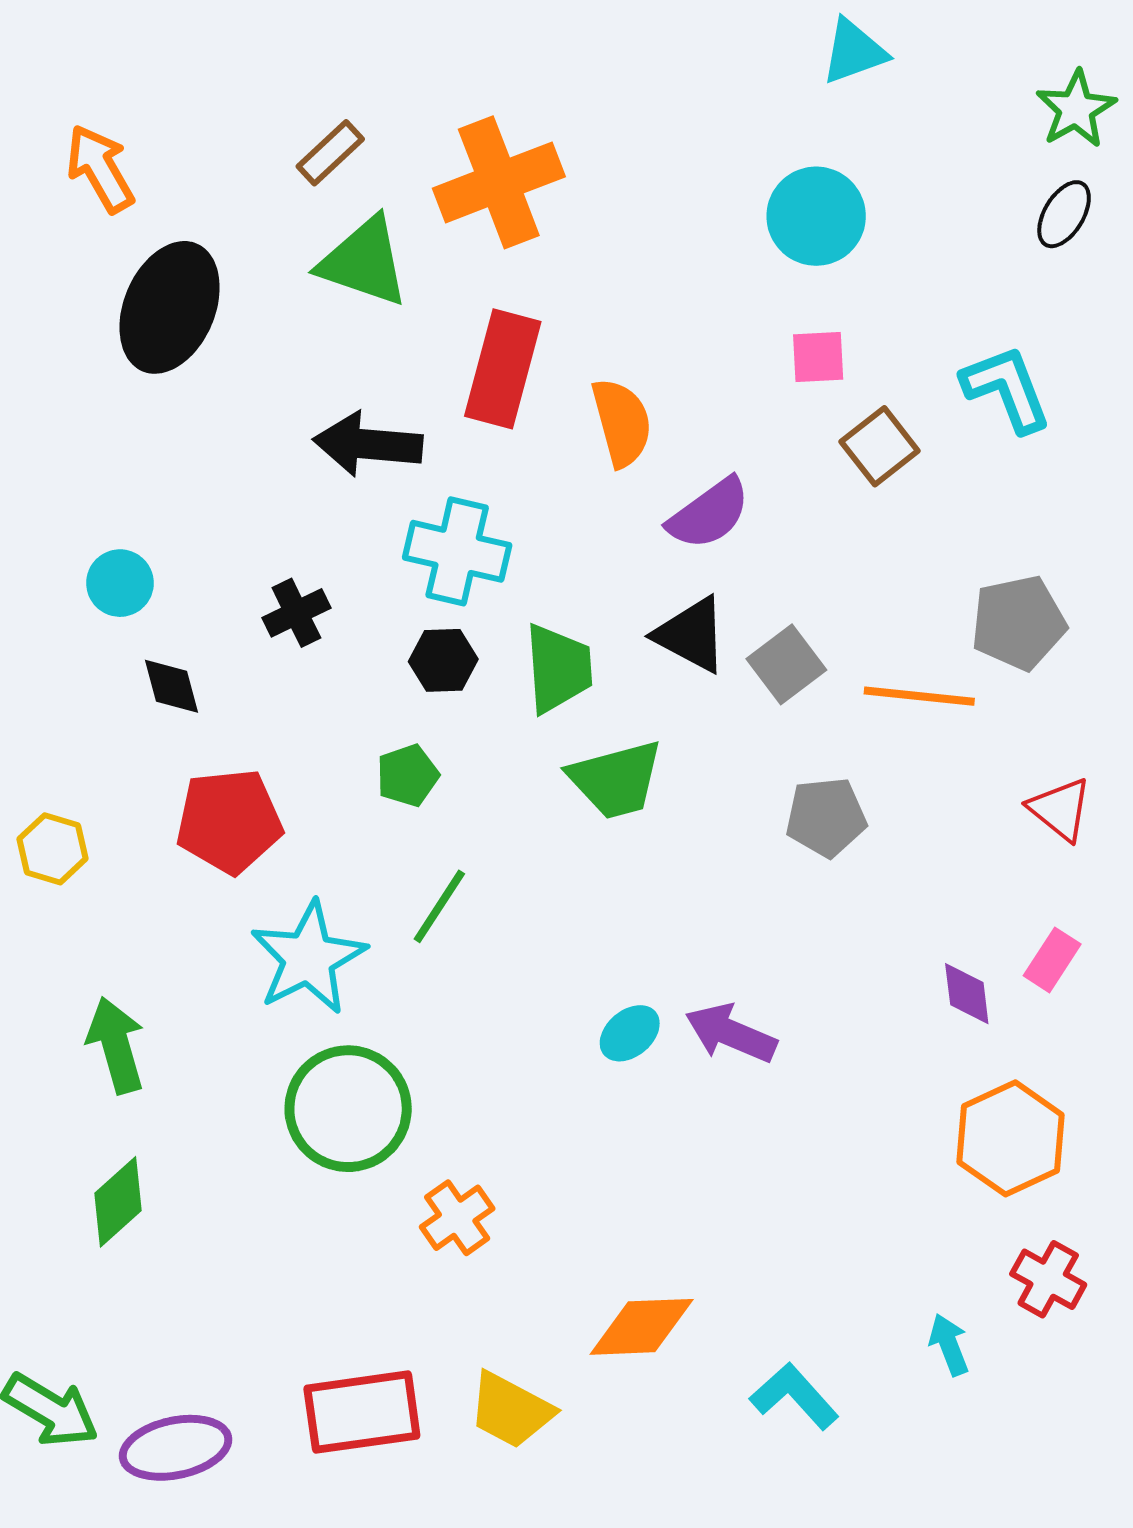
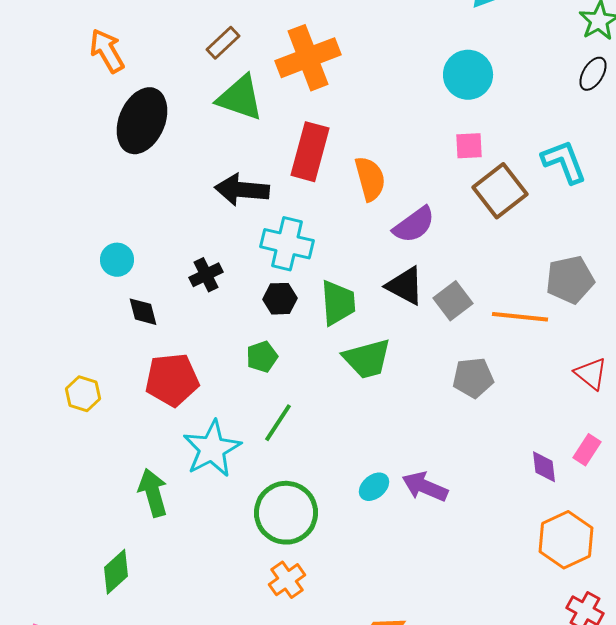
brown square: (880, 446) -> (500, 191), size x1.4
green arrow: (116, 1045) -> (153, 493), moved
green circle: (348, 1109) -> (286, 513), moved

